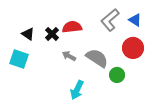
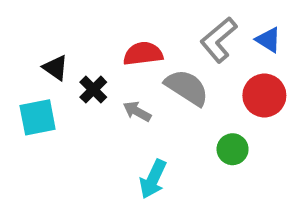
black cross: (52, 34) -> (93, 90), moved
gray semicircle: (97, 58) -> (187, 88), moved
cyan square: (19, 59) -> (38, 117), turned -30

